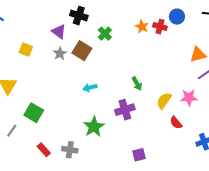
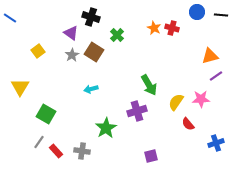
blue circle: (177, 17) -> (197, 12), moved
yellow square: (26, 50) -> (38, 51), turned 32
green arrow: (137, 84) -> (149, 85), size x1.5
cyan arrow: (90, 88) -> (91, 89), moved
gray line: (12, 131) -> (39, 142), moved

